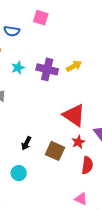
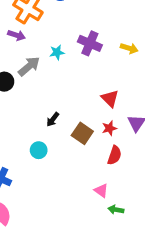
yellow arrow: (74, 66) -> (129, 48), moved, turned 35
cyan star: (18, 68) -> (57, 52), moved
red triangle: (74, 115) -> (110, 98), size x0.7

